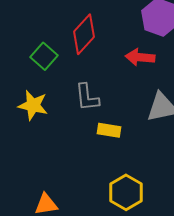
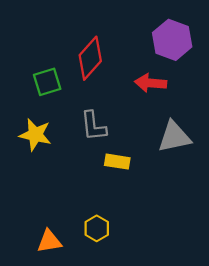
green square: (44, 56) -> (47, 82), turned 32
yellow hexagon: (126, 192) -> (97, 228), moved, size x0.7

